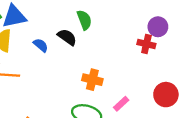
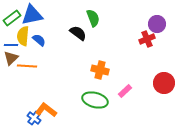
red cross: (146, 44) -> (147, 39), turned -35
blue semicircle: (41, 45) -> (39, 40), moved

